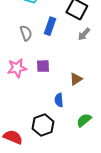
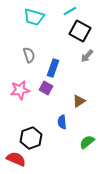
blue rectangle: (50, 26) -> (53, 68), moved
purple square: (43, 66) -> (46, 88), turned 32
black hexagon: (43, 125) -> (31, 138), moved

